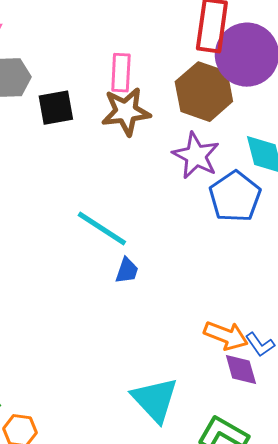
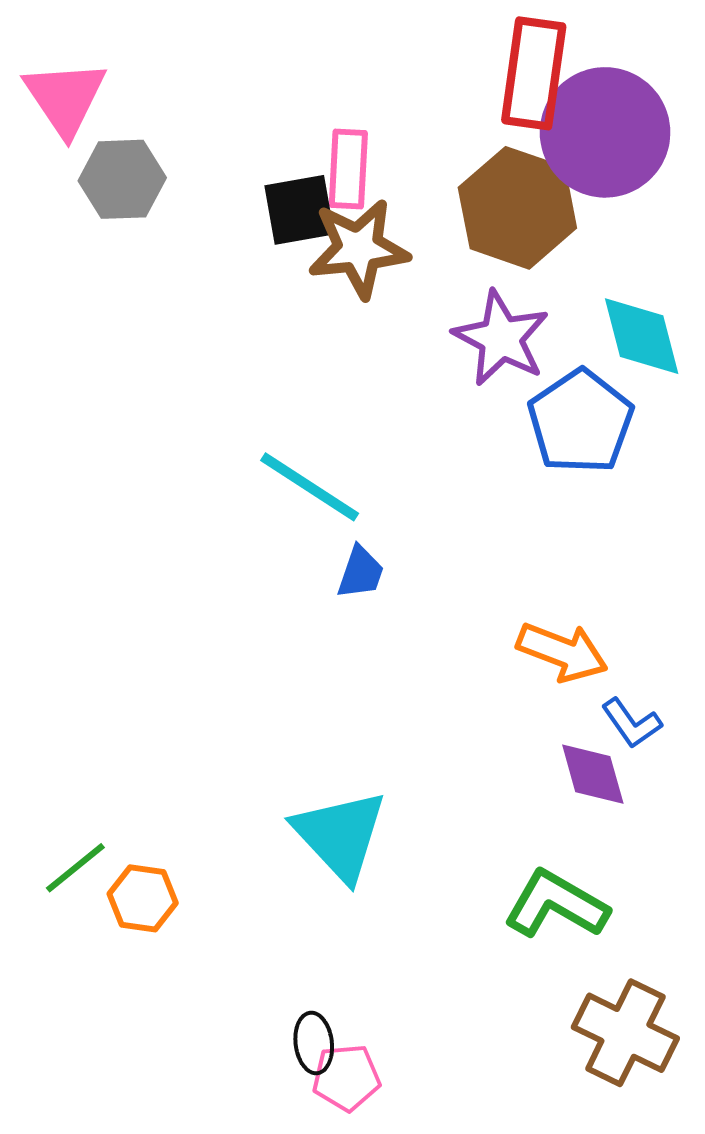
black square: (56, 108) -> (299, 210), moved
orange arrow: (226, 336) -> (562, 652), moved
cyan triangle: (155, 400) -> (340, 835), moved

